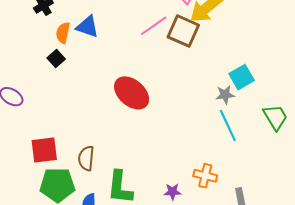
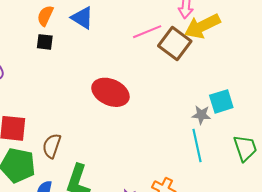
orange semicircle: (63, 33) -> (45, 16), moved
black square: (56, 59) -> (45, 42), turned 36
red ellipse: (132, 93) -> (110, 92), turned -30

